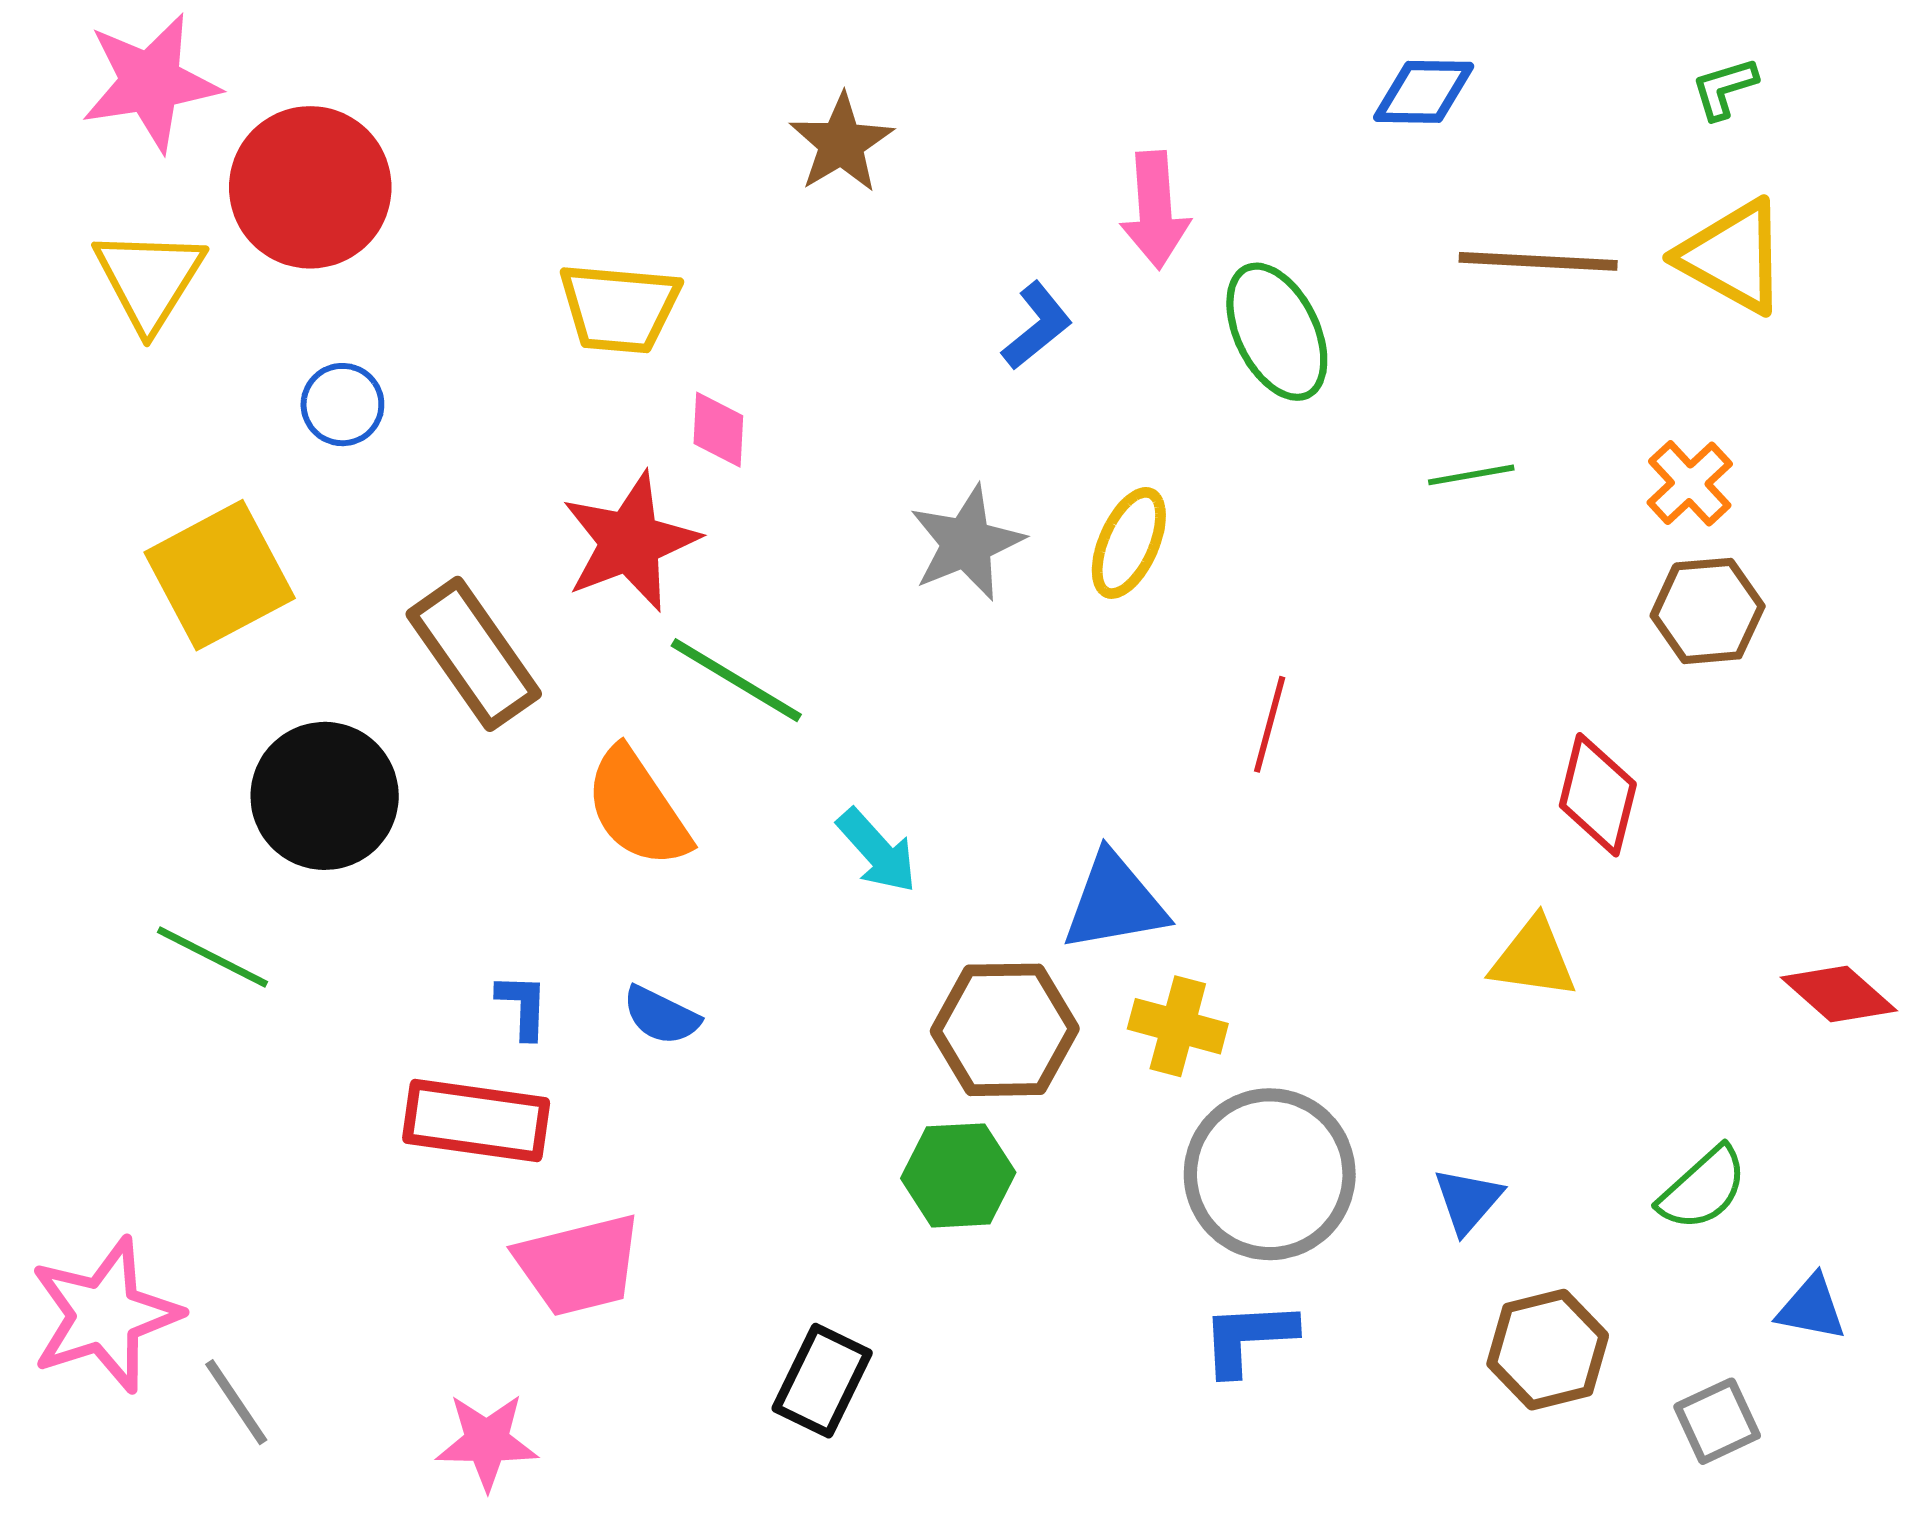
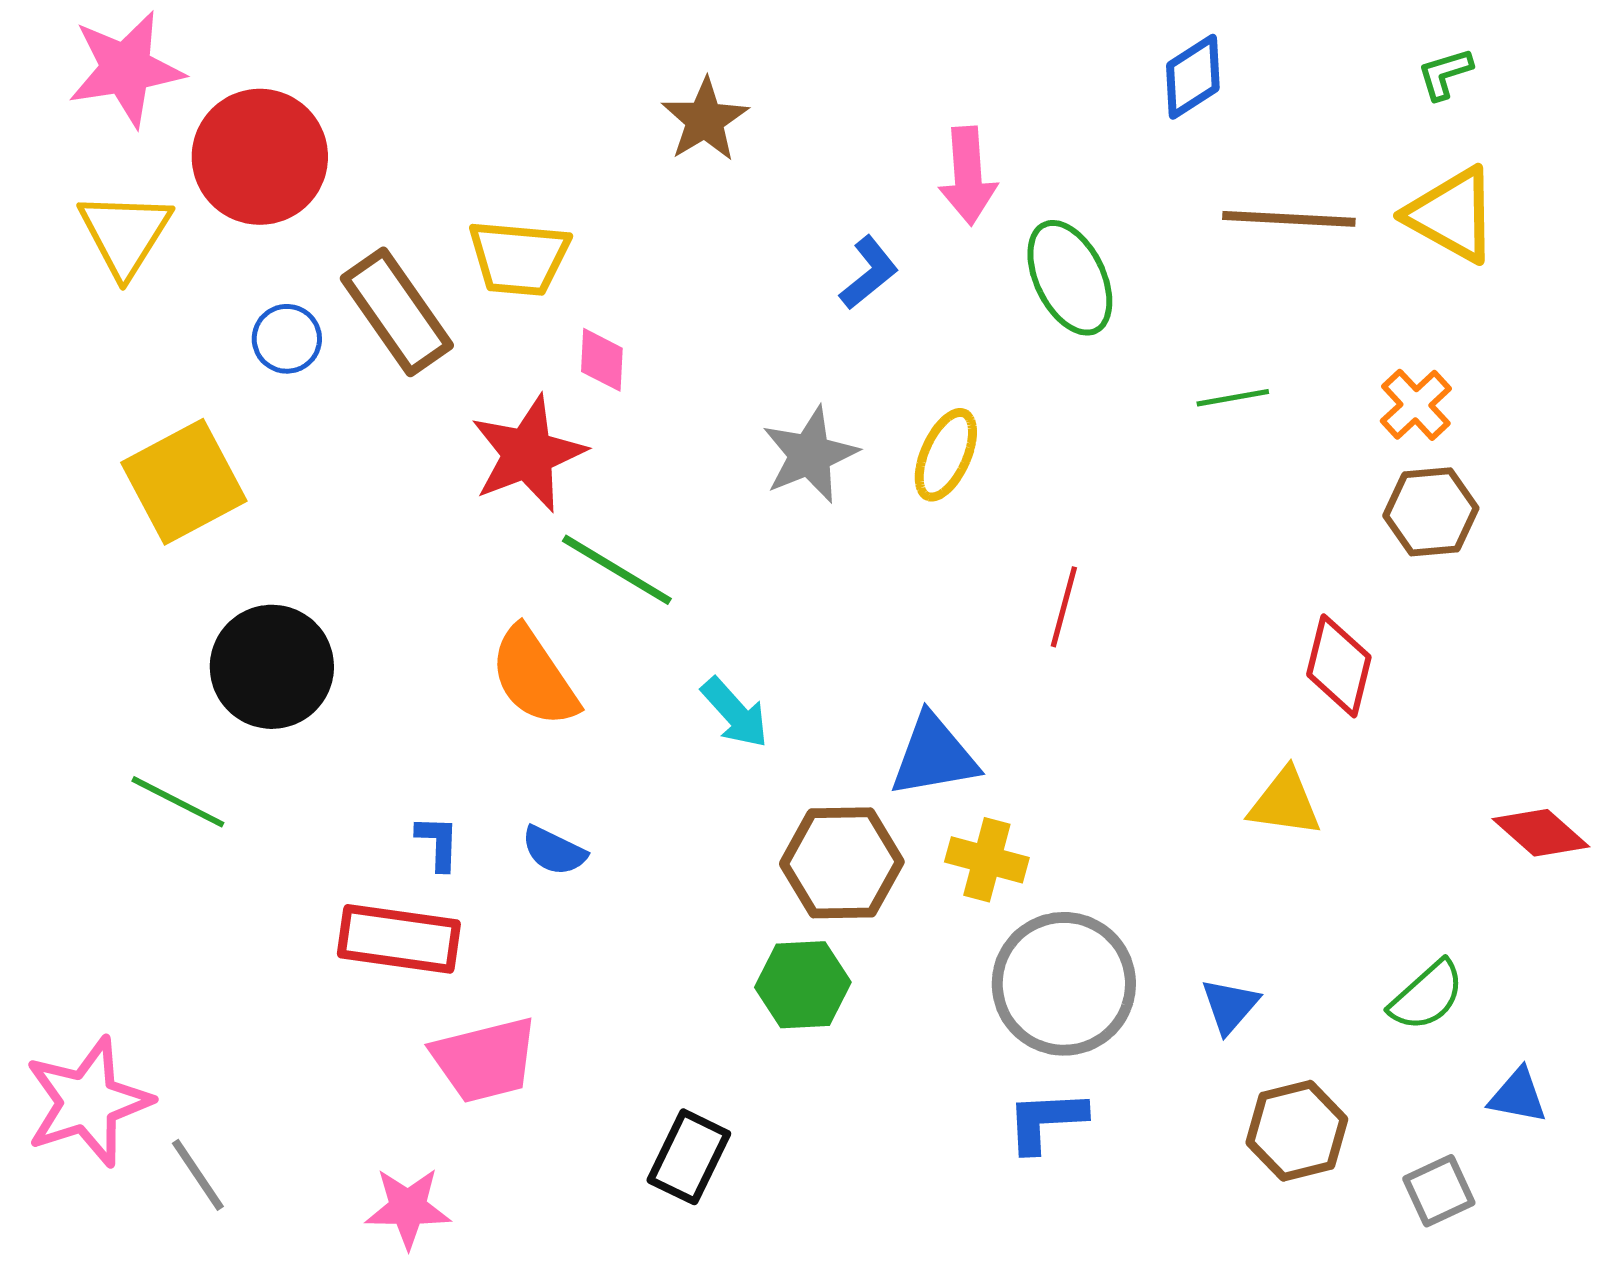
blue diamond: (1424, 92) -> (1193, 77), turned -34
brown rectangle: (474, 654) -> (397, 312), moved

